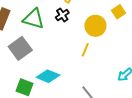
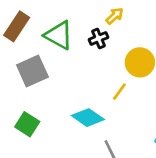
cyan diamond: (48, 76) -> (88, 118), moved

